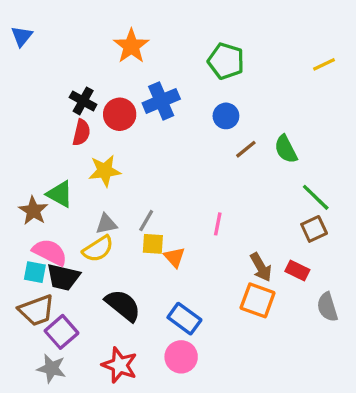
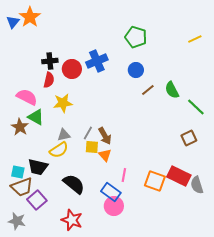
orange star: (131, 46) -> (30, 17), moved
black cross: (83, 101) -> (50, 61), turned -35
green line: (316, 197) -> (196, 107), moved
pink line: (218, 224) -> (124, 175), moved
pink semicircle: (50, 252) -> (27, 97), moved
brown arrow: (261, 267) -> (105, 136), moved
red rectangle: (297, 270) -> (179, 176), moved, size x1.6
cyan square: (35, 272) -> (18, 172), moved
pink circle: (181, 357) -> (114, 206), moved
gray star: (52, 368) -> (17, 221), moved

